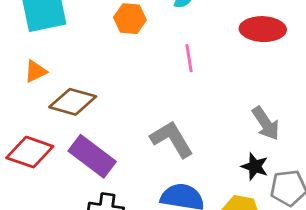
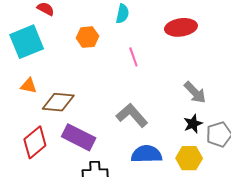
orange triangle: (36, 71) -> (29, 86), turned 48
red diamond: (30, 152) -> (35, 142), turned -48
black star: (255, 166) -> (193, 124), turned -30

